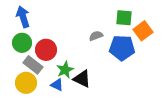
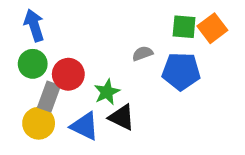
orange square: (143, 31) -> (212, 28), moved
gray rectangle: (33, 65) -> (49, 97), turned 72
green star: (65, 70) -> (107, 92), moved
blue triangle: (57, 85) -> (85, 126), size x1.5

